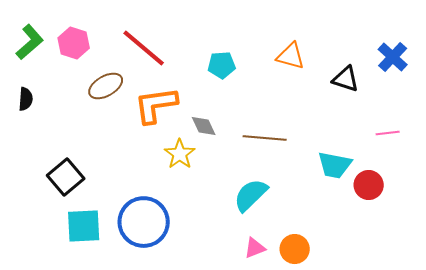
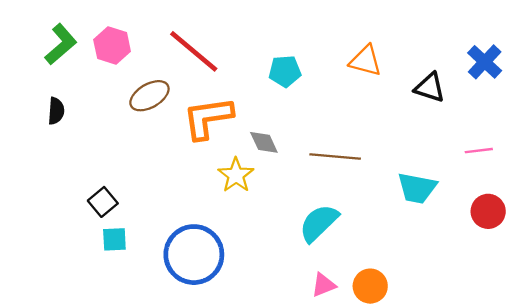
black square: (66, 177) -> (103, 202), size x0.7
red circle: (369, 185) -> (488, 211), moved
cyan square: (84, 226) -> (114, 239), moved, size x0.6

